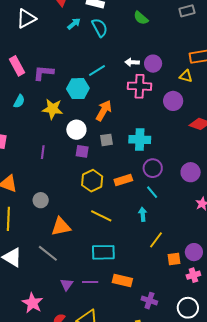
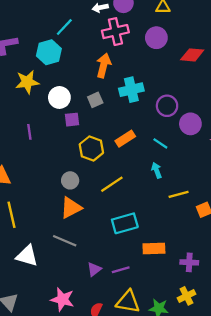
orange arrow: (104, 110) -> (104, 65), moved
purple circle: (153, 168) -> (167, 106), moved
purple circle: (191, 172) -> (190, 124), moved
gray circle: (41, 200) -> (70, 180), moved
yellow line: (101, 216) -> (112, 184), turned -45
yellow line: (156, 240) -> (179, 194), turned 54
purple line: (90, 282) -> (121, 270), moved
purple triangle: (67, 285) -> (94, 269), turned 32

